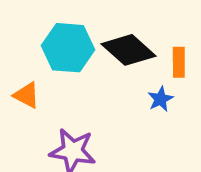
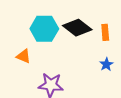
blue star: (160, 99) -> (106, 64), moved

